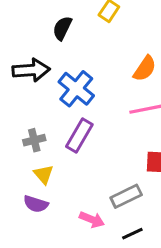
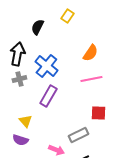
black arrow: (31, 70) -> (17, 54), turned -75
gray cross: (34, 140) -> (19, 79), moved

